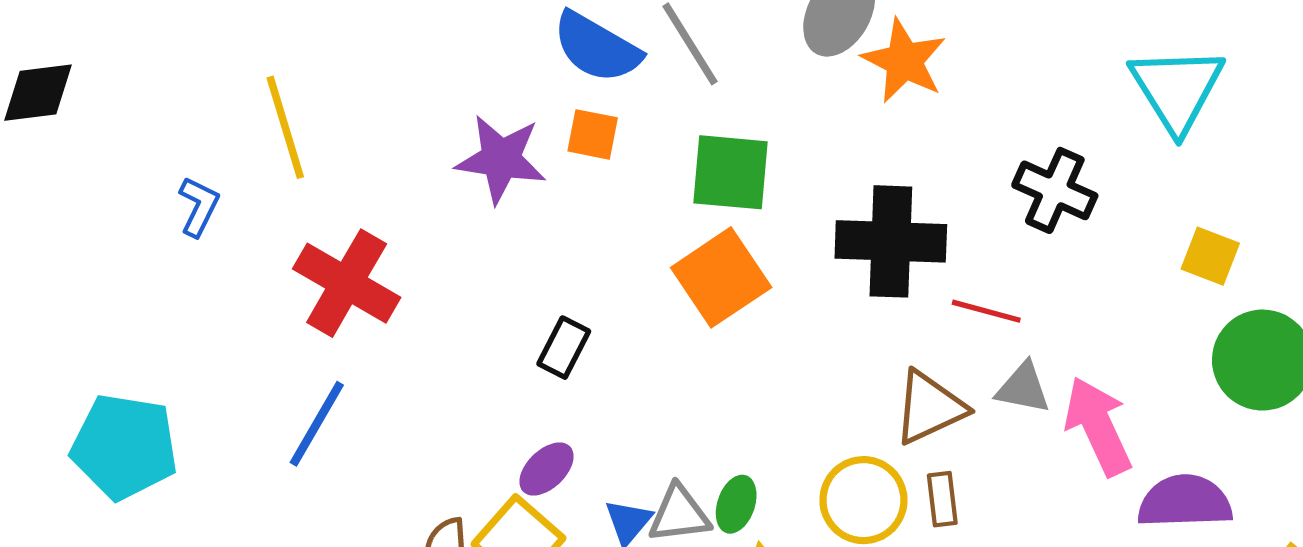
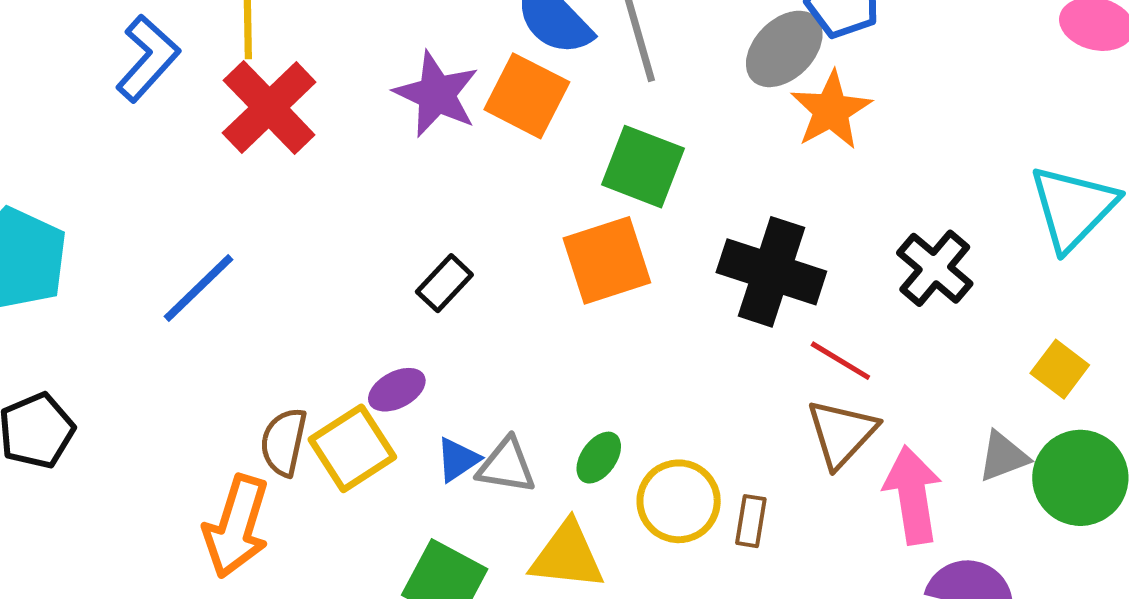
orange square: (593, 134) -> (527, 96), size x1.6
blue L-shape: (199, 206) -> (148, 58), size x1.5
red cross: (347, 283) -> (269, 108), moved
gray triangle: (1023, 388) -> (1003, 457), moved, turned -48
brown triangle: (929, 408) -> (842, 433), moved, turned -38
green ellipse: (736, 504) -> (599, 458), moved

